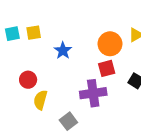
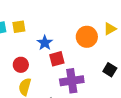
red square: (107, 68) -> (57, 59), moved
red circle: (28, 80) -> (21, 65), moved

